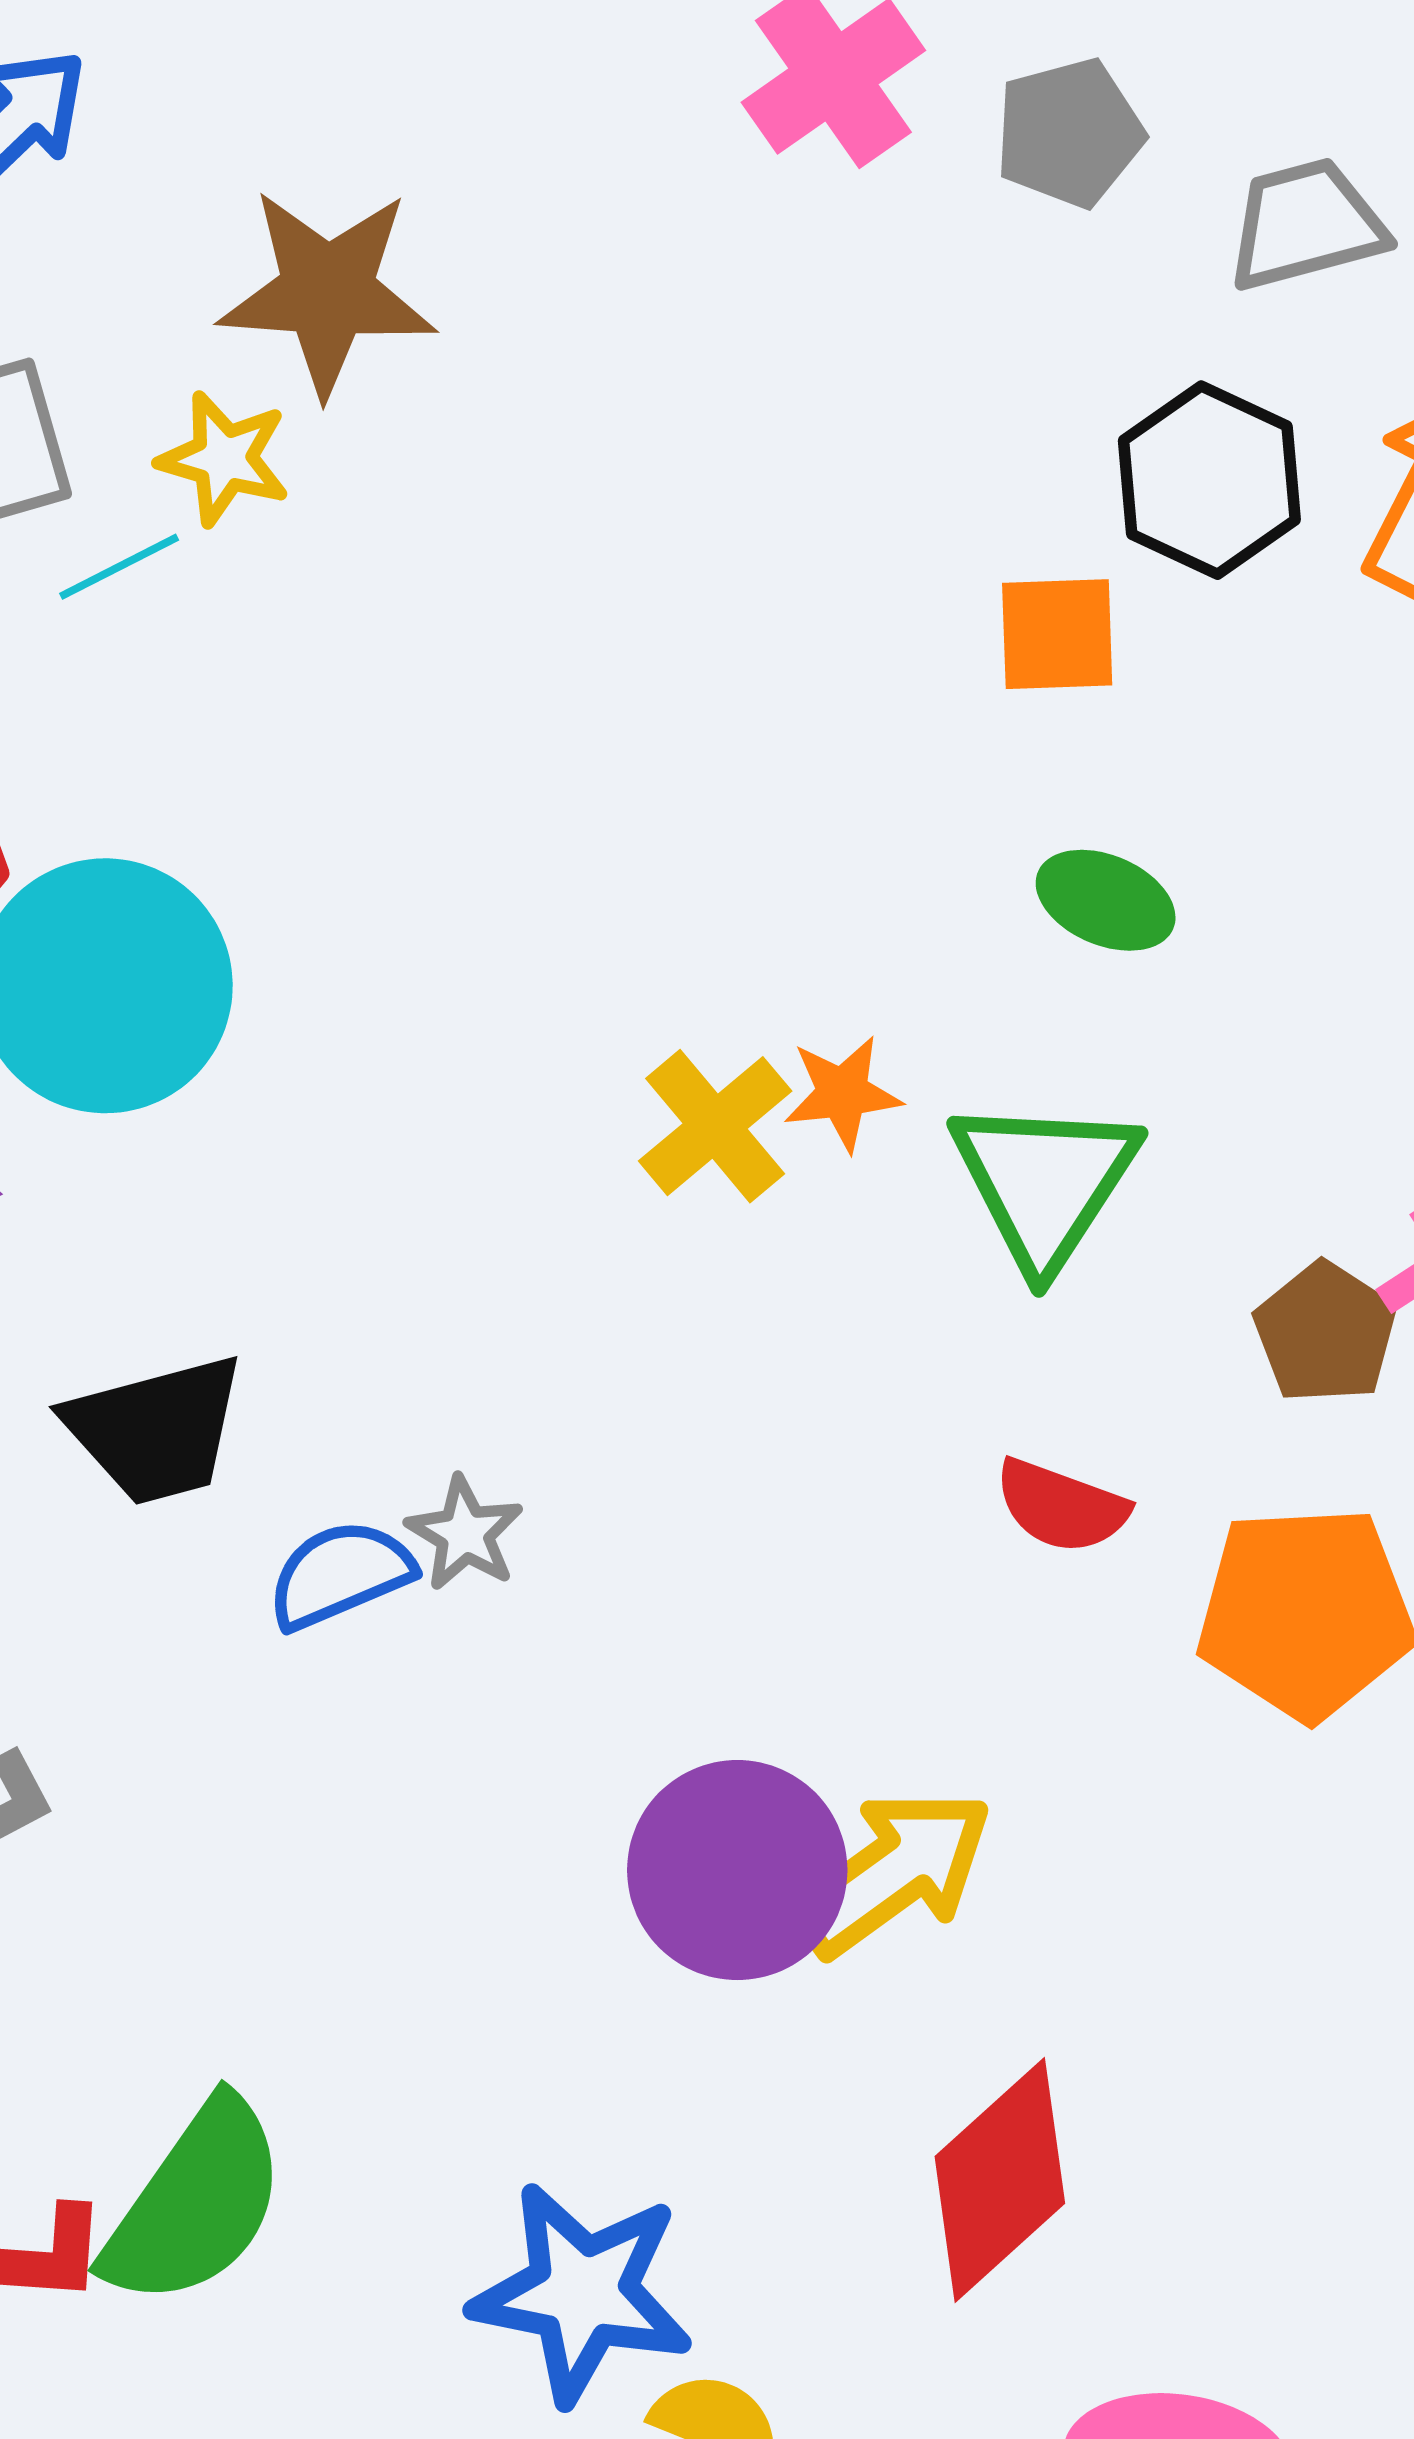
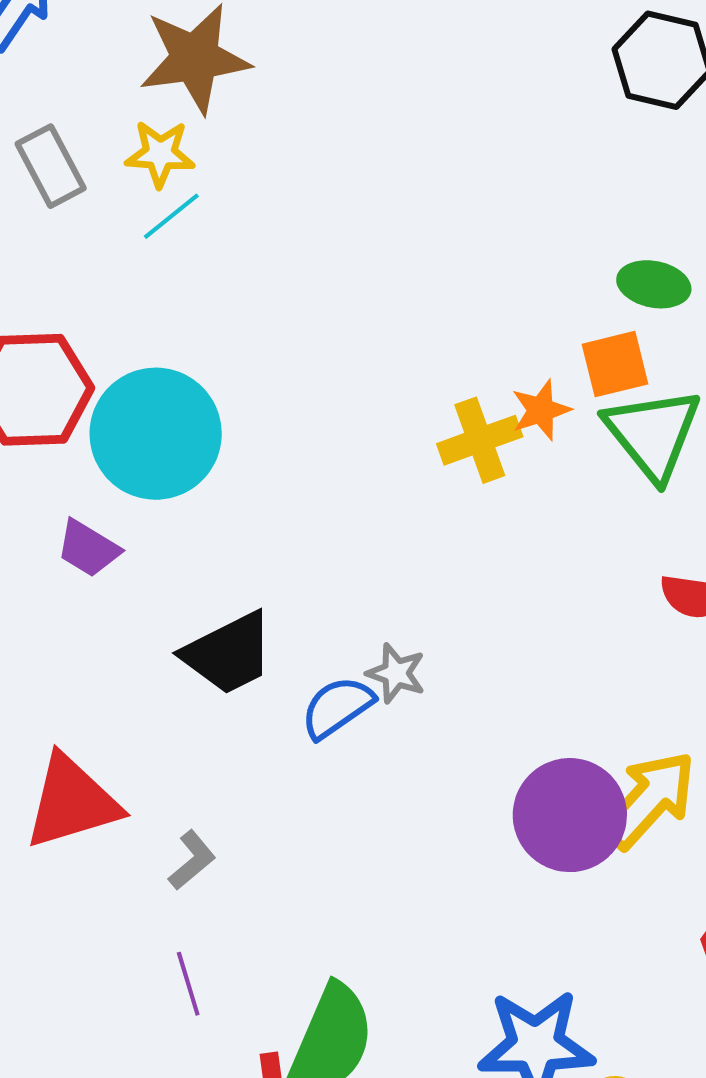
cyan line: (119, 567) -> (171, 216), moved
orange square: (1057, 634) -> (615, 364), moved
yellow cross: (715, 1126) -> (480, 440), turned 32

